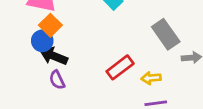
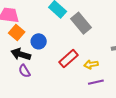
gray rectangle: (166, 34) -> (81, 23), moved
blue circle: (42, 41) -> (39, 41), moved

